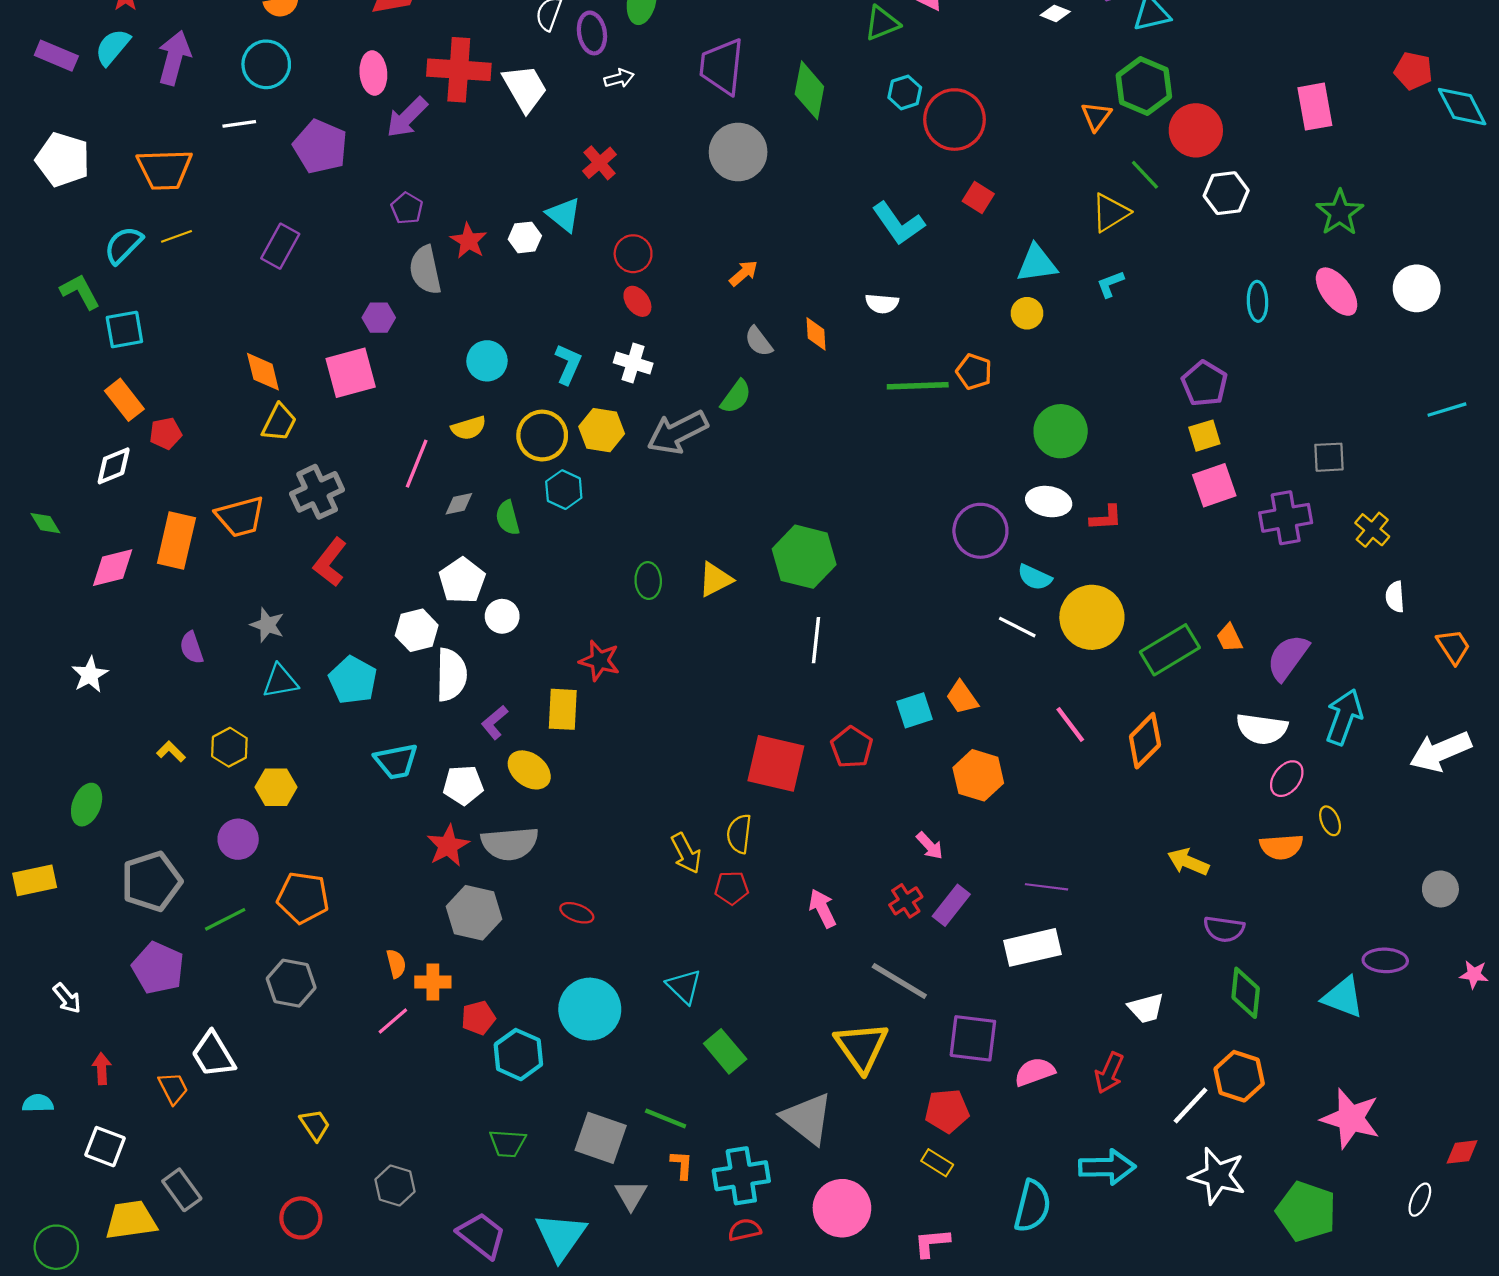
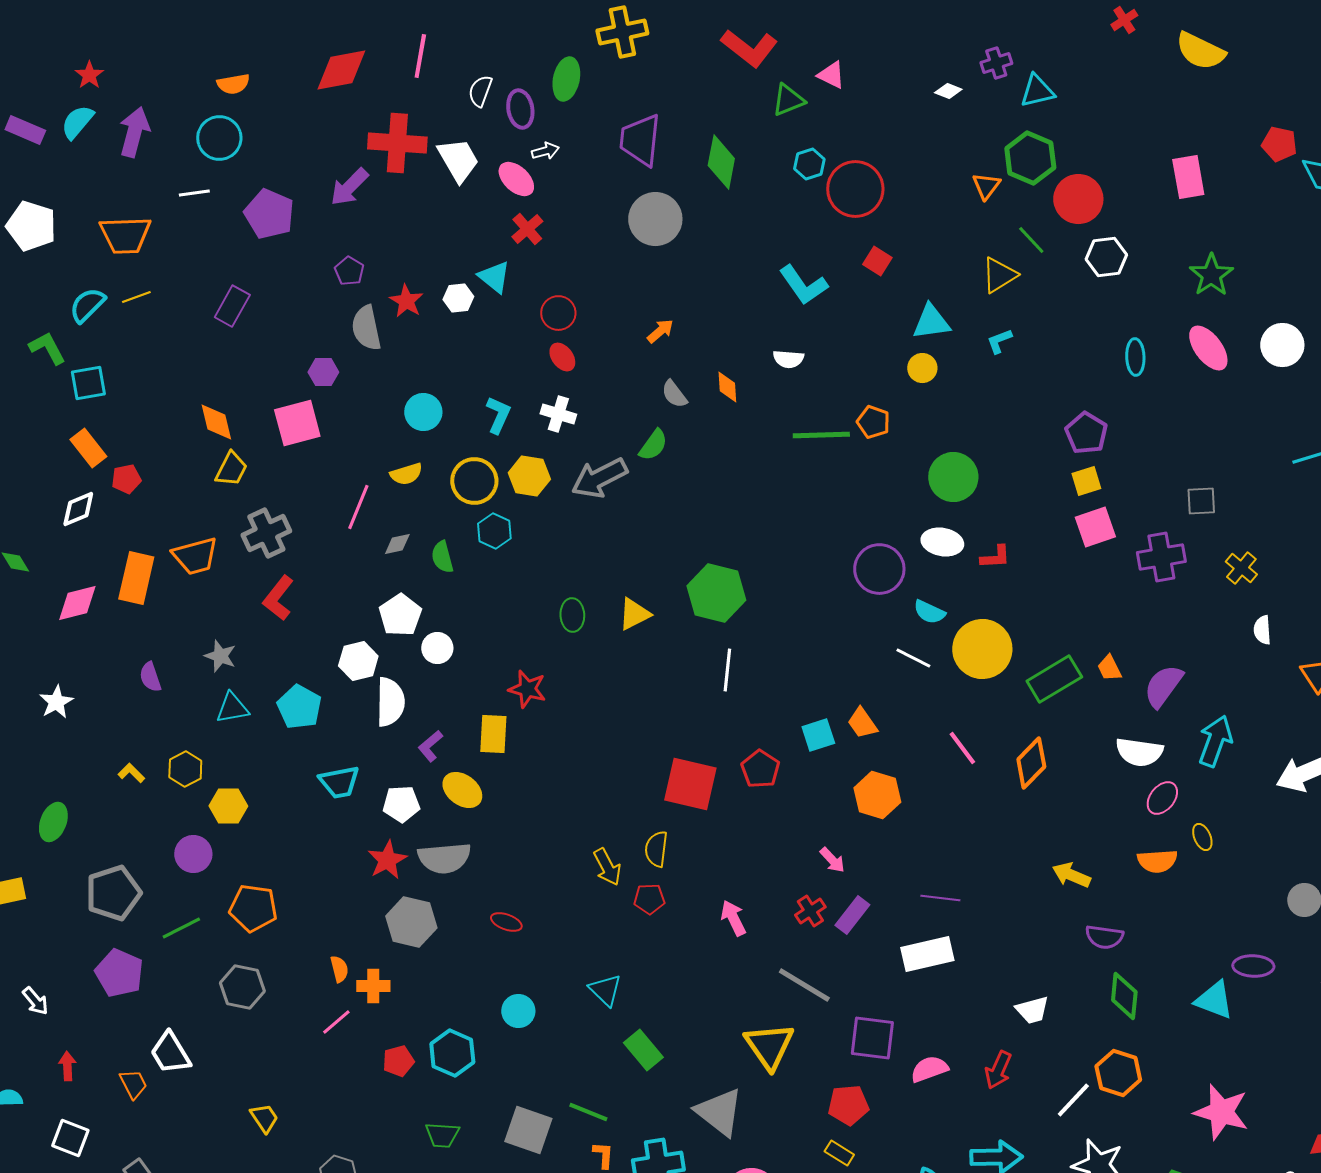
pink ellipse: (373, 73) -> (516, 179), moved, turned -42
cyan circle: (590, 1009) -> (518, 1011), size x0.6
red pentagon: (478, 1018) -> (398, 1061), moved

